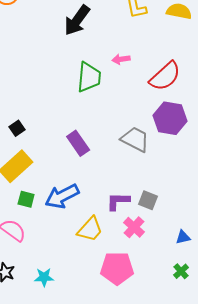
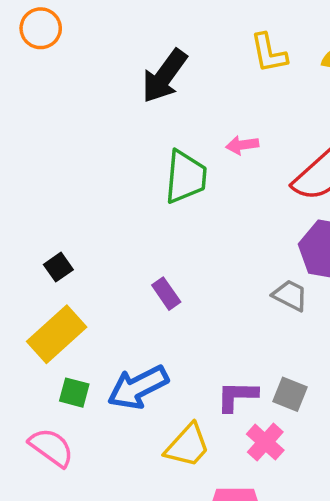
gray trapezoid: (135, 139) -> (290, 295), moved, size x0.7
purple rectangle: (78, 143) -> (166, 294), size x0.7

